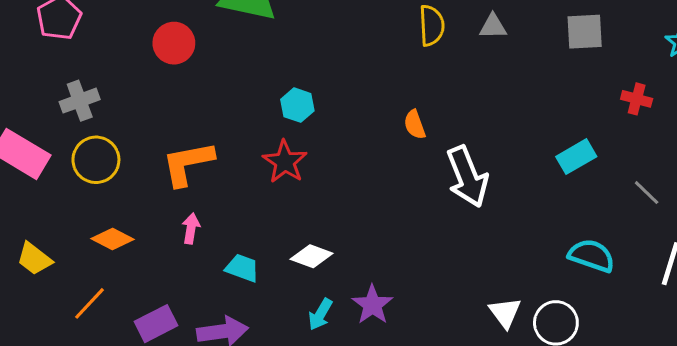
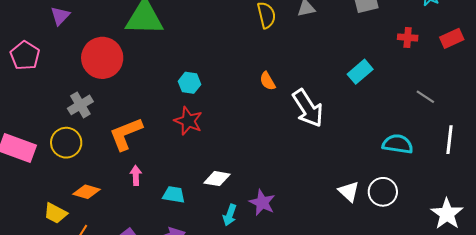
red circle: (174, 43) -> (102, 58), size x1.5
gray cross: (80, 101) -> (80, 105), moved
cyan rectangle: (576, 157) -> (360, 72), moved
yellow trapezoid: (34, 259) -> (55, 213), moved

